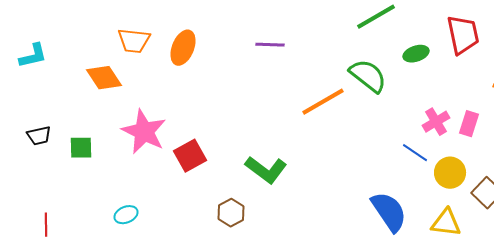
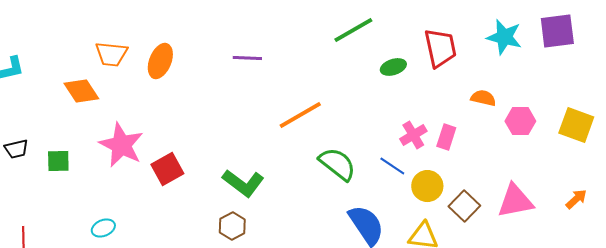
green semicircle: (368, 76) -> (337, 164), moved
brown hexagon: (231, 213) -> (232, 226), moved

